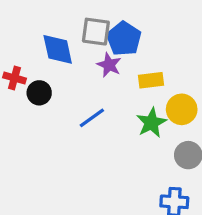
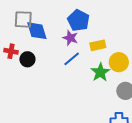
gray square: (96, 32) -> (23, 19), moved
blue line: (92, 118) -> (72, 59), moved

